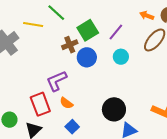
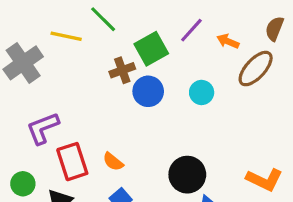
orange arrow: (147, 16) -> (228, 41), moved
purple line: (116, 32) -> (191, 30), moved
purple L-shape: (57, 81) -> (43, 128), moved

